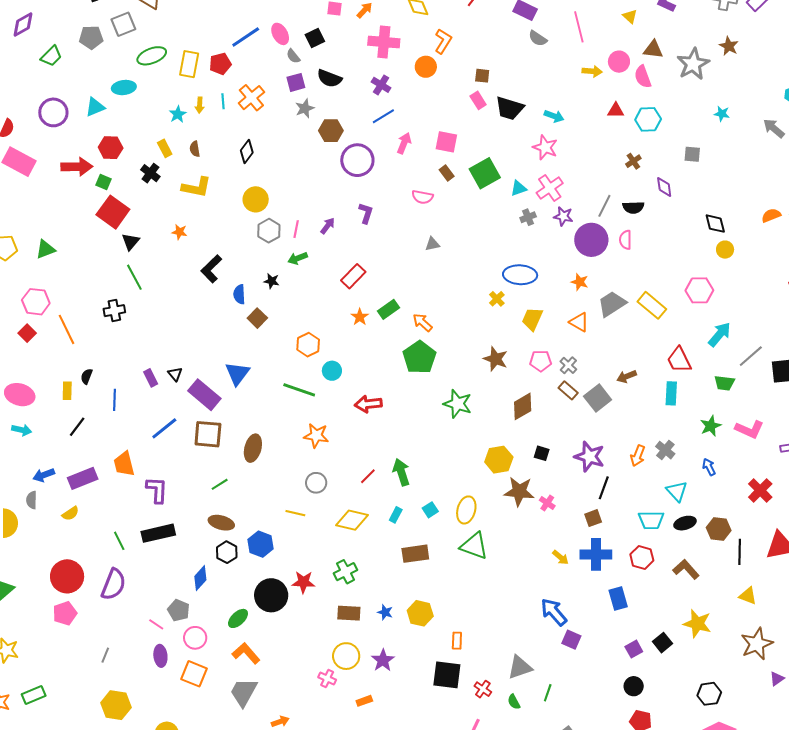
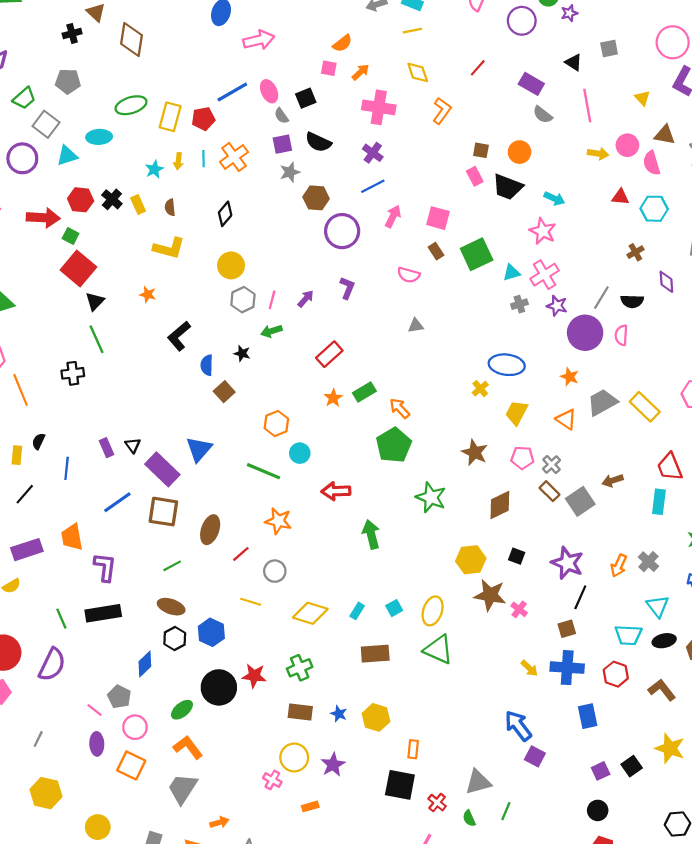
gray square: (123, 24) -> (46, 124), moved, turned -35
orange circle: (426, 67) -> (520, 152), moved
black cross: (150, 173) -> (112, 199), moved
green arrow: (401, 472) -> (371, 534), moved
red line: (368, 476) -> (241, 554), moved

